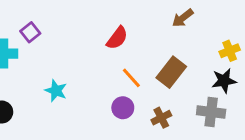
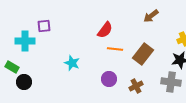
purple square: (30, 32) -> (44, 26), turned 32
orange line: (131, 78) -> (115, 49), moved, turned -42
cyan star: (56, 91) -> (72, 63), moved

